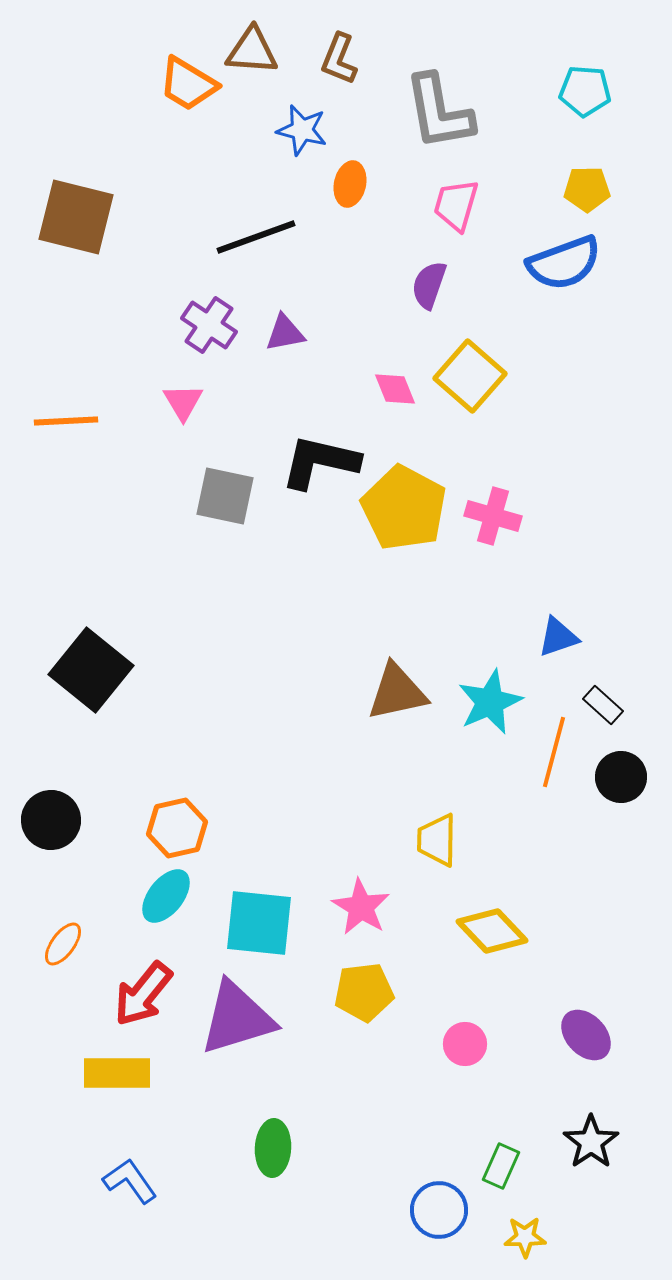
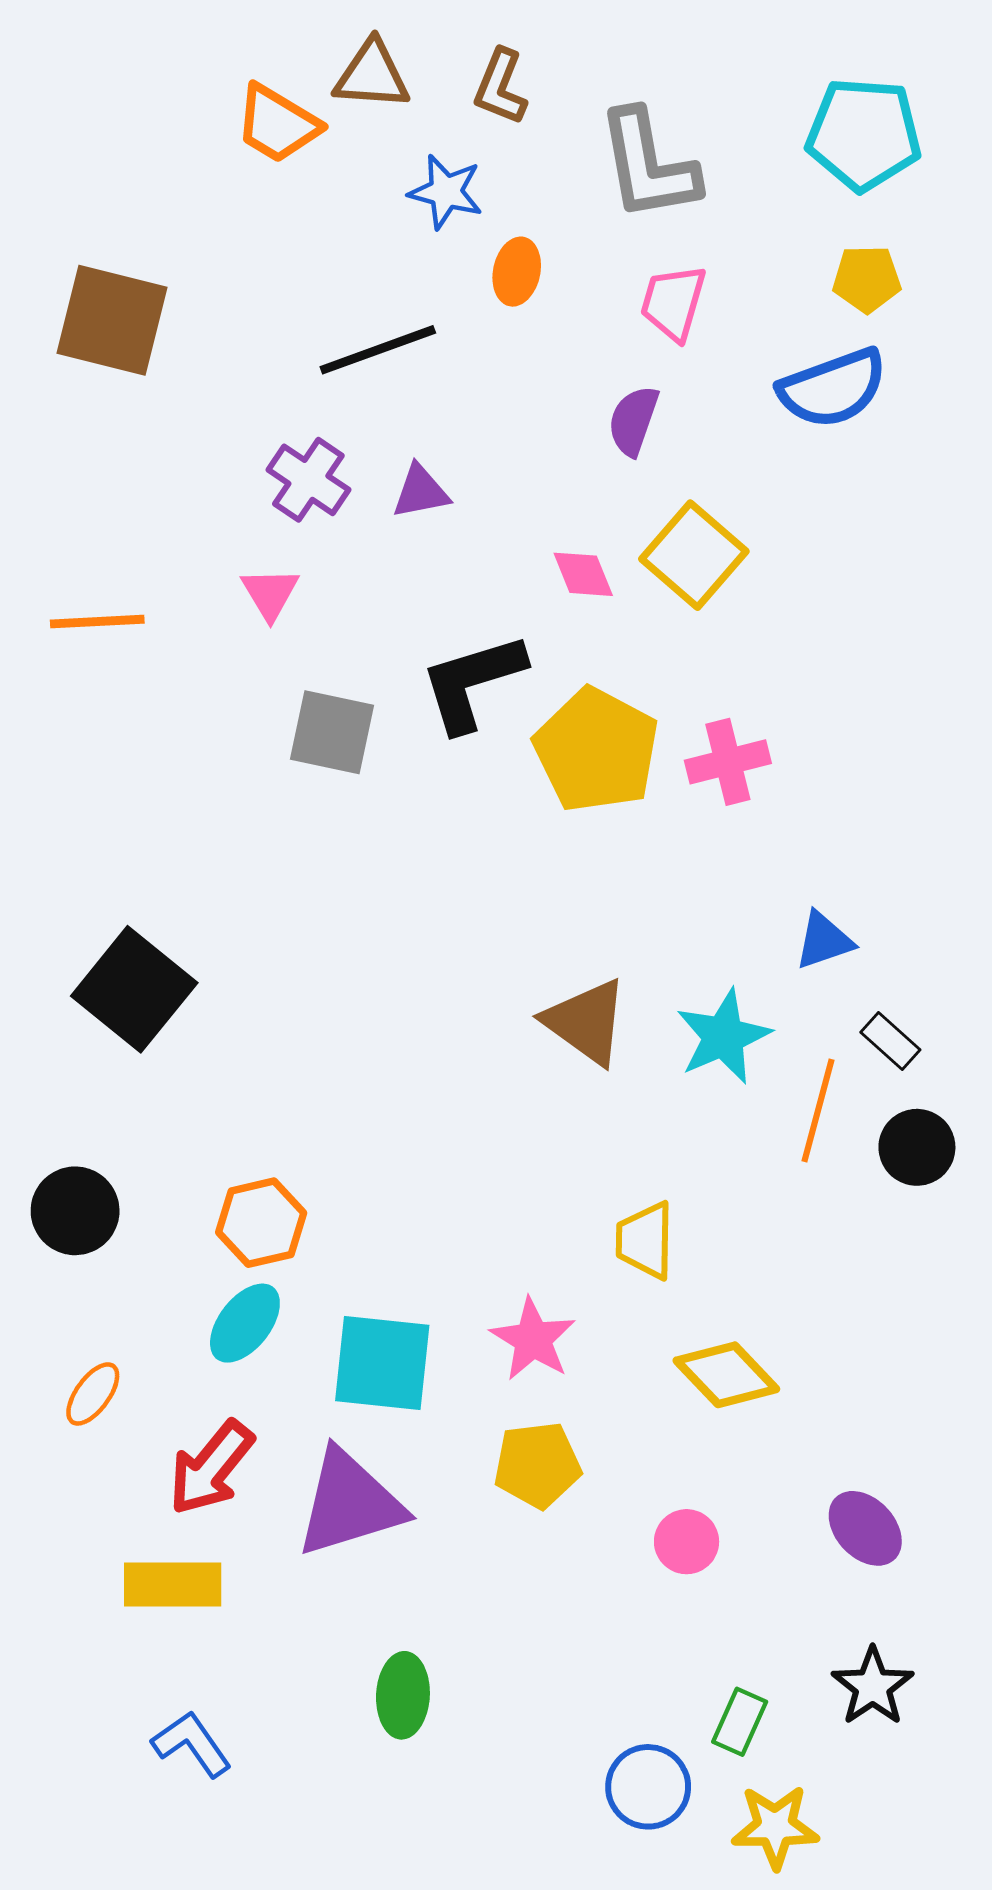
cyan pentagon: (585, 91) -> (864, 134), size x1.5
black L-shape: (320, 462) -> (472, 682), turned -30
pink cross: (493, 516) -> (728, 762), turned -30
brown triangle: (397, 692) -> (586, 1022), turned 48
yellow star: (525, 1237) -> (775, 1827), size x1.4

